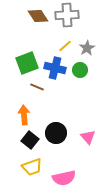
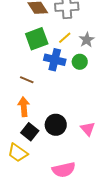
green square: (27, 63) -> (37, 39), moved
brown line: (37, 87) -> (27, 80), moved
yellow trapezoid: (32, 167) -> (18, 153), moved, turned 55

